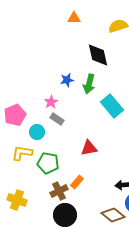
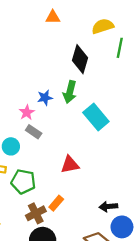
black diamond: (98, 55) -> (80, 59), turned 30
blue star: (67, 80) -> (45, 98), moved

